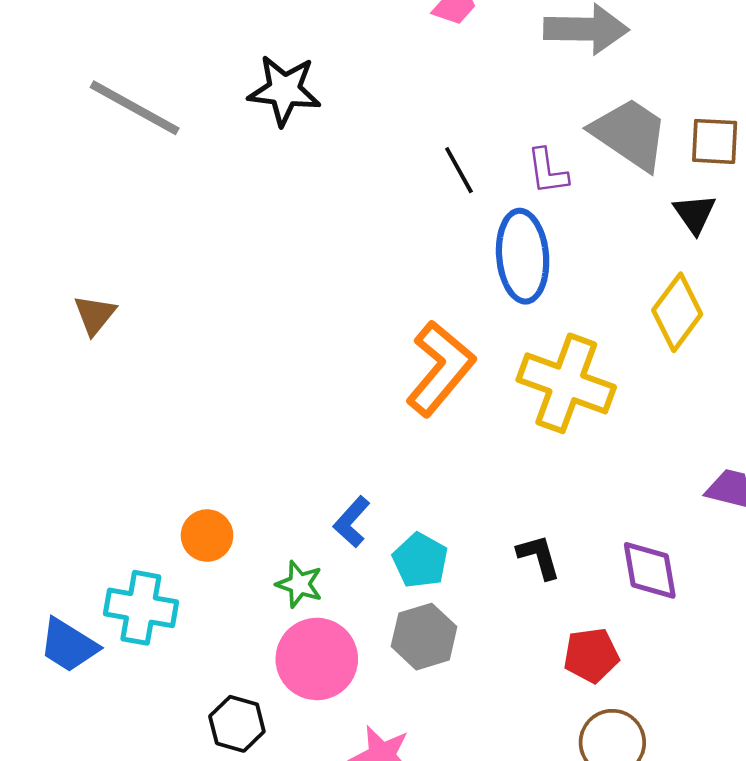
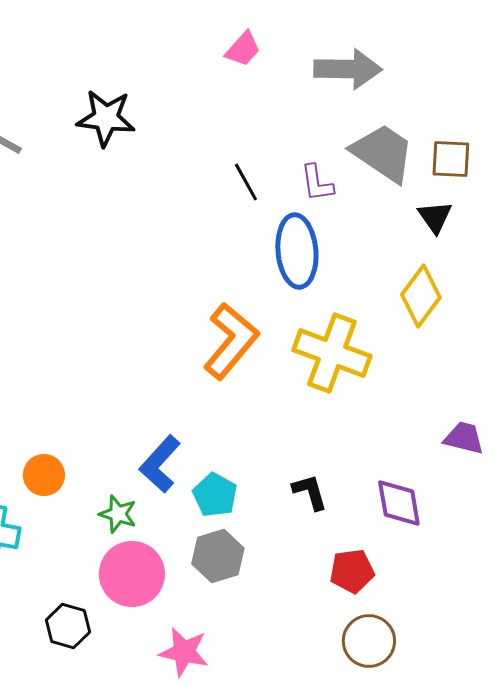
blue L-shape: (352, 522) -> (160, 464), size x1.4

